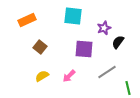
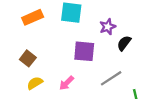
orange rectangle: (27, 20) -> (33, 17), moved
brown square: (40, 47) -> (28, 58), moved

